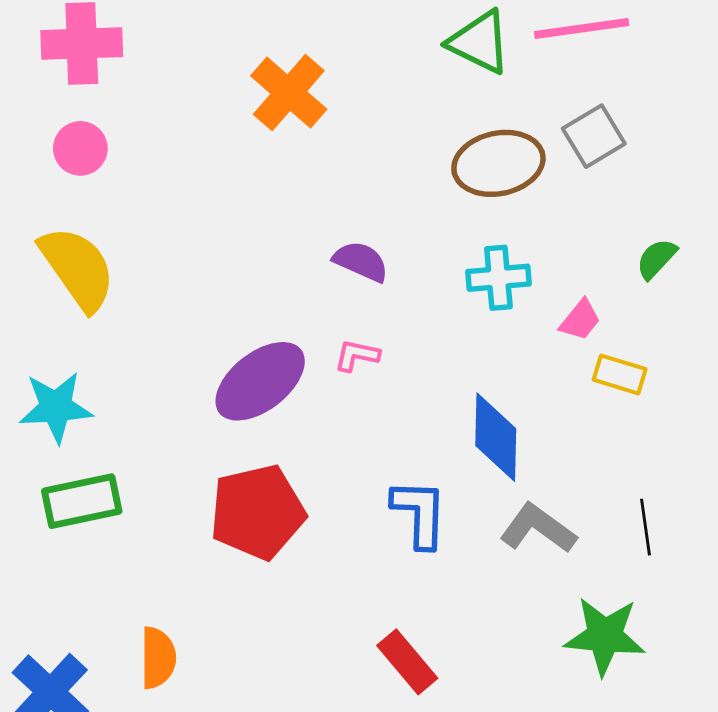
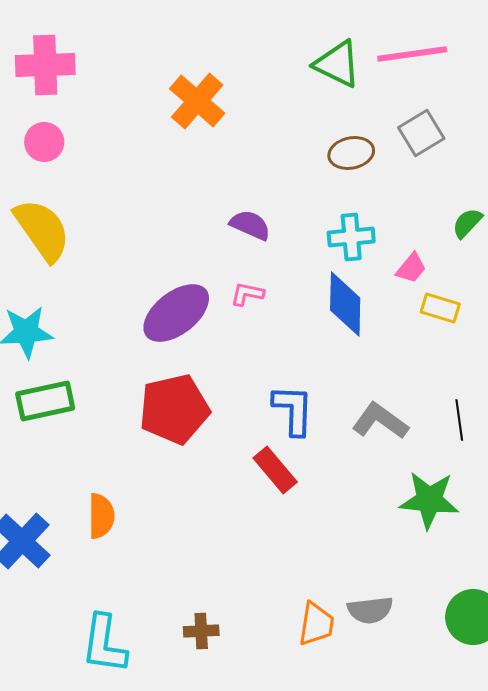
brown ellipse: (498, 163) -> (351, 153), size x0.7
blue diamond: (496, 437) -> (345, 304), moved
red rectangle: (407, 662) -> (275, 470), moved

